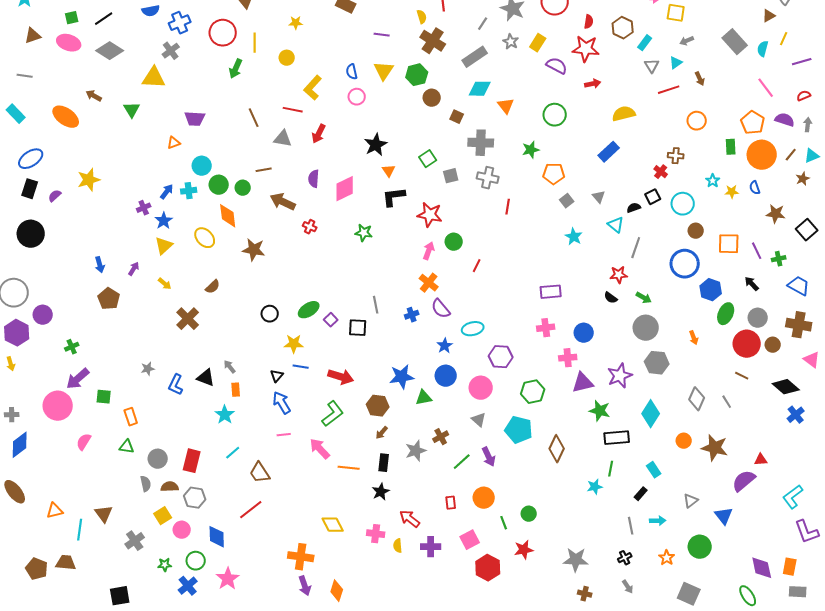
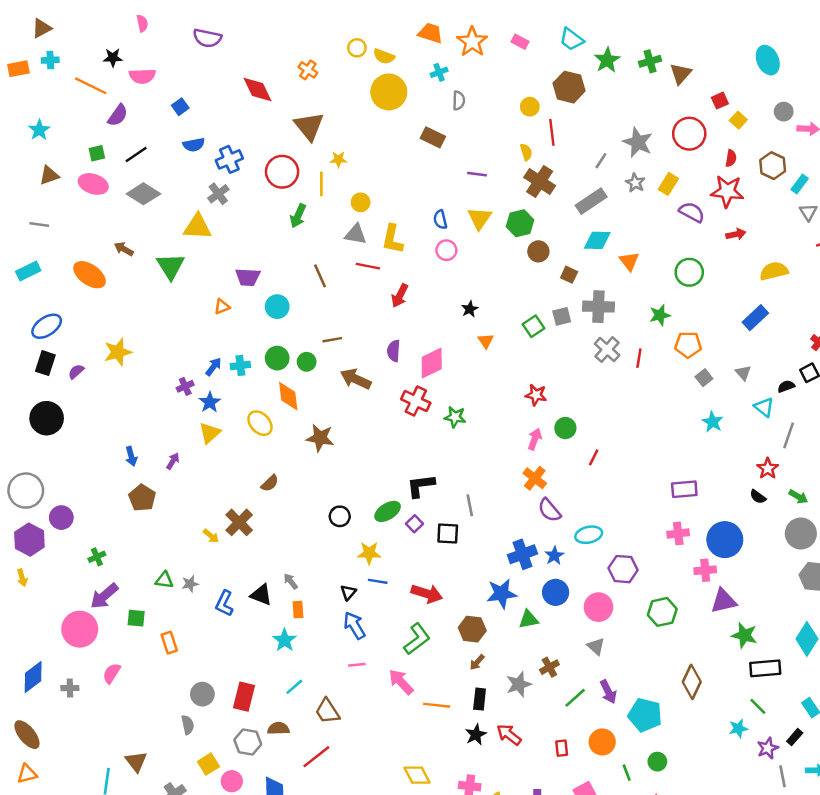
yellow star: (296, 23) -> (338, 159), moved
yellow L-shape: (313, 88) -> (392, 239), turned -30
green triangle: (132, 110) -> (170, 266), size x1.4
cyan rectangle: (16, 114) -> (28, 271), turned -72
gray triangle: (283, 139) -> (356, 234), moved
black star: (376, 145) -> (470, 309), size x0.6
cyan circle: (202, 166) -> (277, 307), moved
gray square: (451, 176) -> (562, 316), moved
gray cross: (488, 178) -> (607, 350), turned 30
black L-shape: (394, 197) -> (421, 486), moved
red line: (508, 207) -> (639, 358), moved
red star: (430, 215) -> (536, 395), size x0.7
red cross: (310, 227) -> (416, 401), moved, size x1.6
red star: (619, 275) -> (768, 468), turned -30
yellow arrow: (165, 284) -> (211, 536), moved
blue cross: (412, 315) -> (522, 554), moved, size x1.6
blue circle: (584, 333) -> (725, 540), size x1.5
purple star: (620, 376) -> (768, 748), moved, size x0.7
gray cross: (12, 415) -> (70, 688), moved
cyan pentagon: (519, 430) -> (645, 715), moved
green triangle: (127, 447) -> (164, 580), moved
green line: (611, 469) -> (758, 706), turned -56
brown semicircle: (170, 487) -> (278, 728), moved
orange triangle: (55, 511) -> (27, 774), moved
red arrow: (410, 519) -> (509, 735), moved

